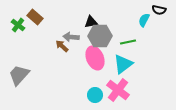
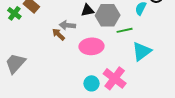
gray hexagon: (100, 36) -> (108, 15), moved
pink ellipse: (95, 58) -> (91, 46), turned -70
cyan triangle: (123, 64) -> (142, 51), moved

